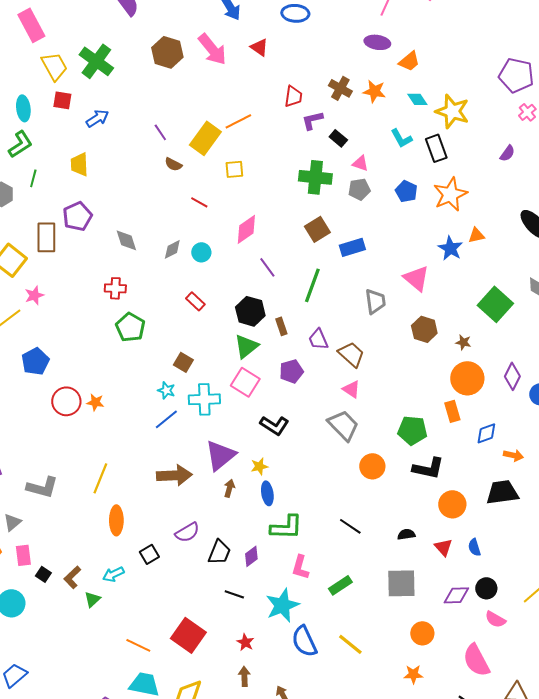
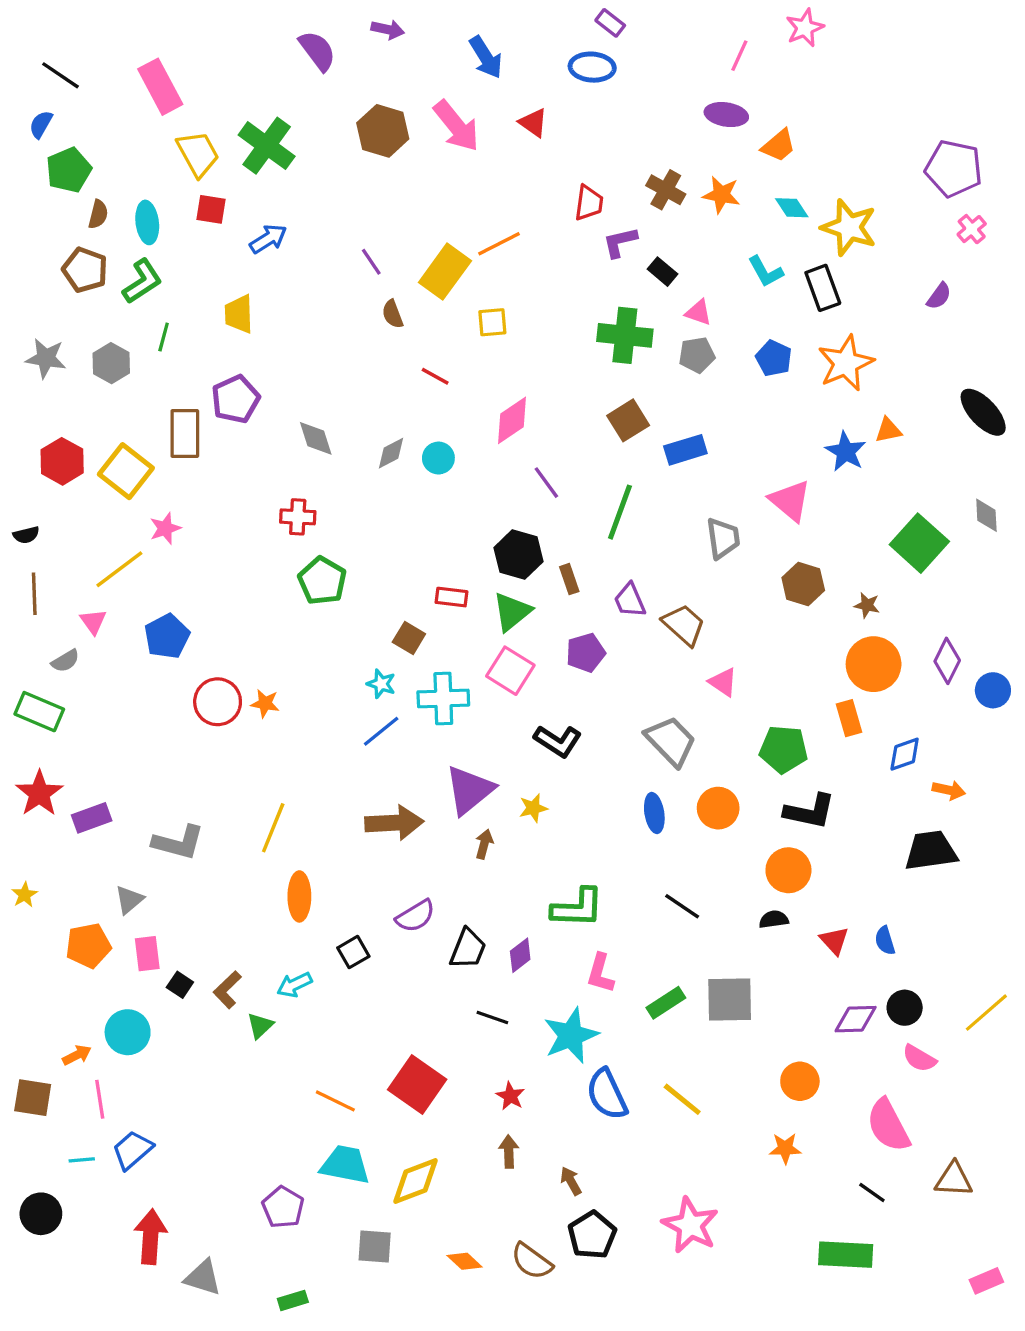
brown semicircle: (173, 164) -> (393, 314), turned 42
red rectangle: (195, 301) -> (451, 597), moved, turned -36
pink triangle: (351, 389) -> (723, 682), moved
blue ellipse: (267, 493) -> (654, 813), moved
orange circle: (452, 504) -> (788, 870), moved
gray square: (401, 583) -> (730, 999), moved

